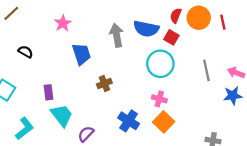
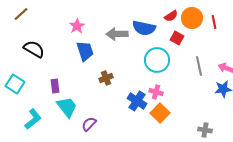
red semicircle: (176, 16) -> (171, 16), turned -144
pink star: (63, 23) -> (77, 26), moved
gray arrow: (117, 35) -> (117, 34), turned -80
red square: (171, 37) -> (177, 38), moved
black semicircle: (26, 52) -> (34, 49), size x1.5
blue cross: (129, 121) -> (137, 101), moved

